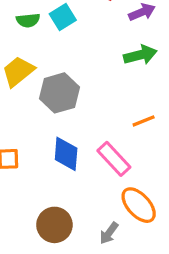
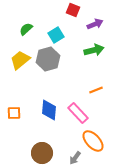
cyan square: (63, 17) -> (56, 35), moved
green semicircle: (28, 20) -> (26, 29), turned 144
gray hexagon: (59, 93) -> (48, 59), moved

